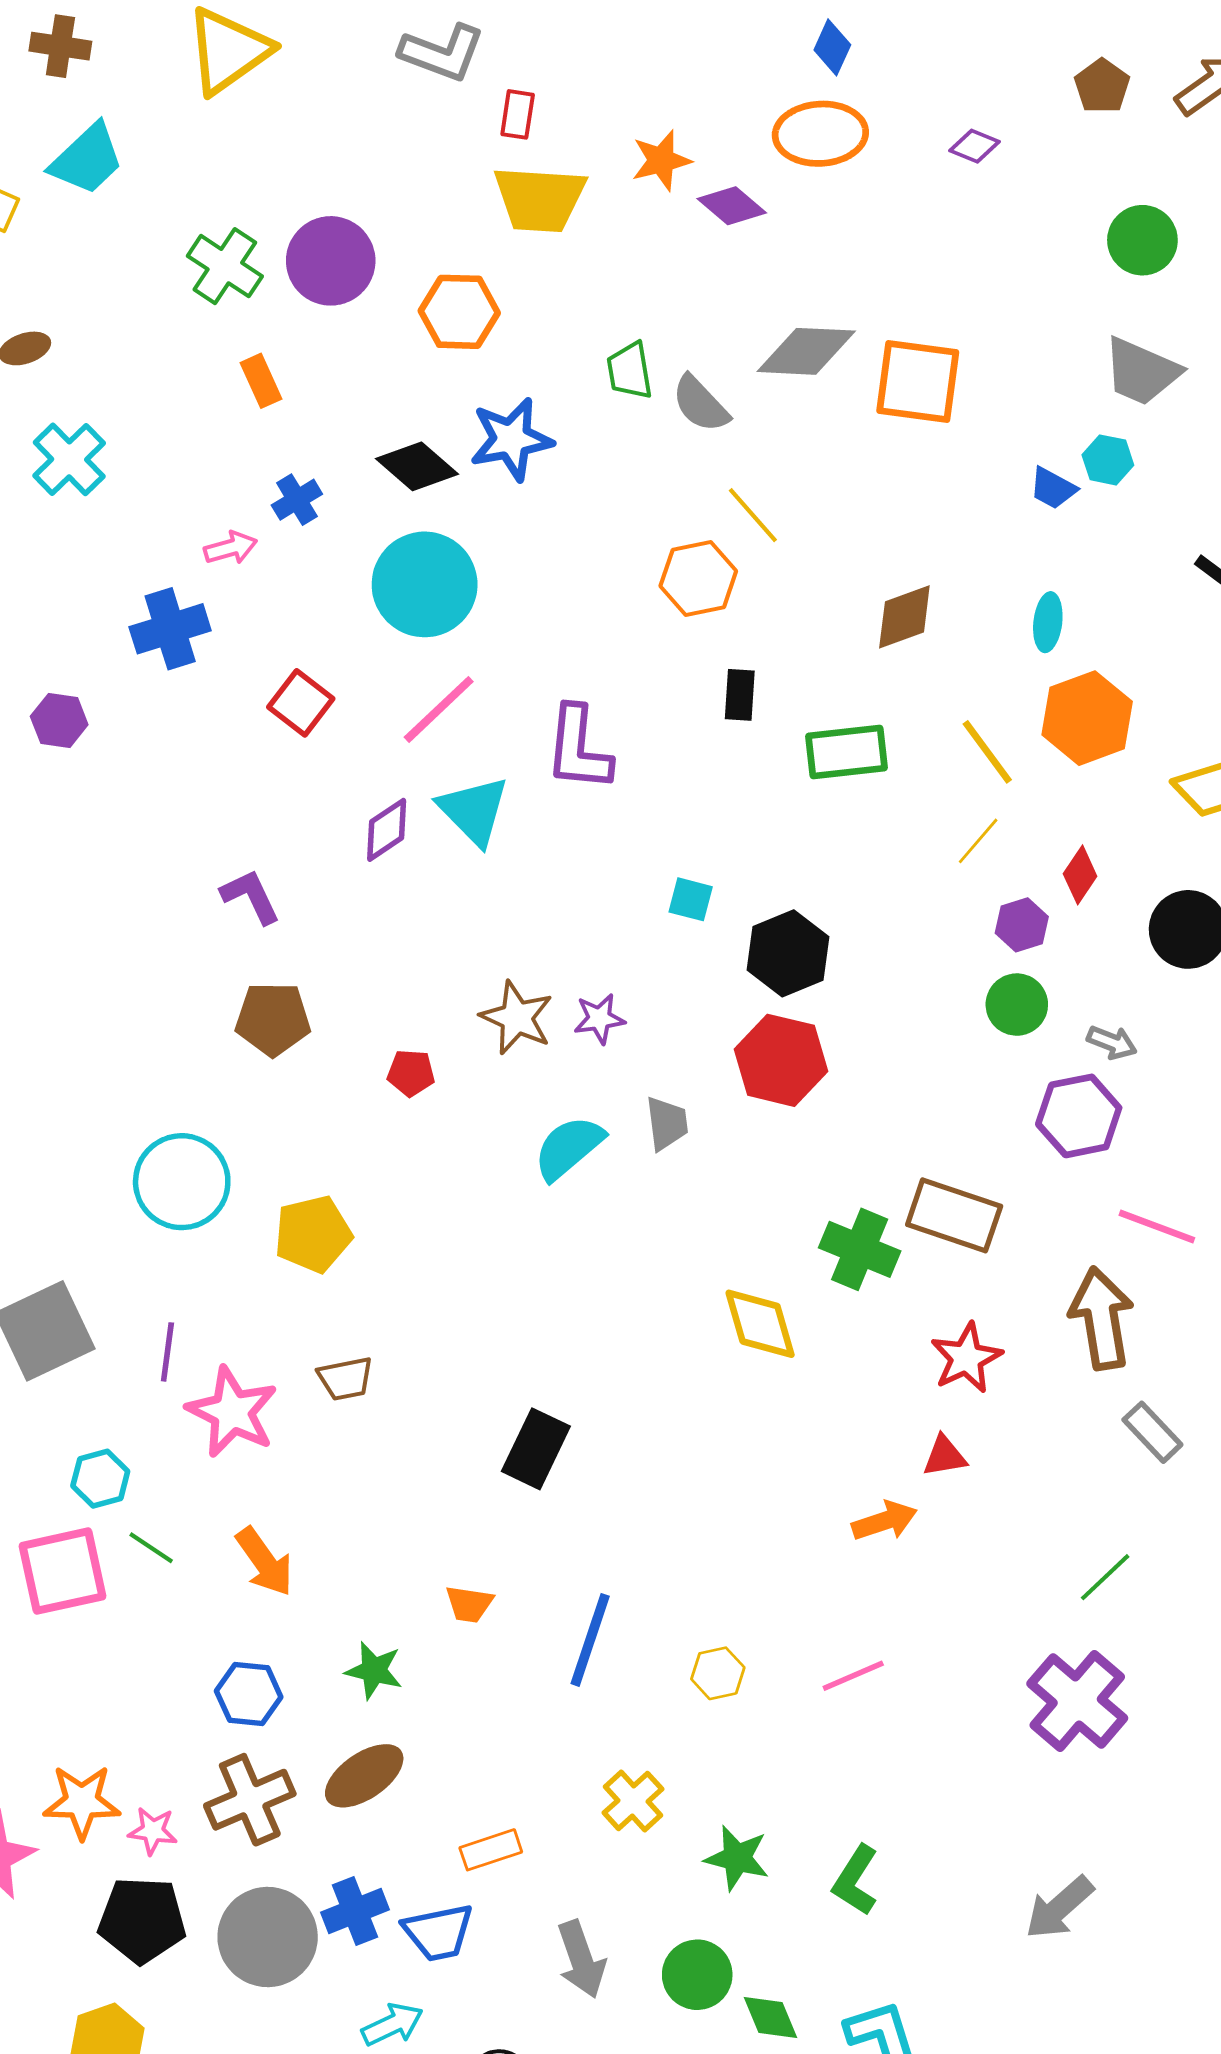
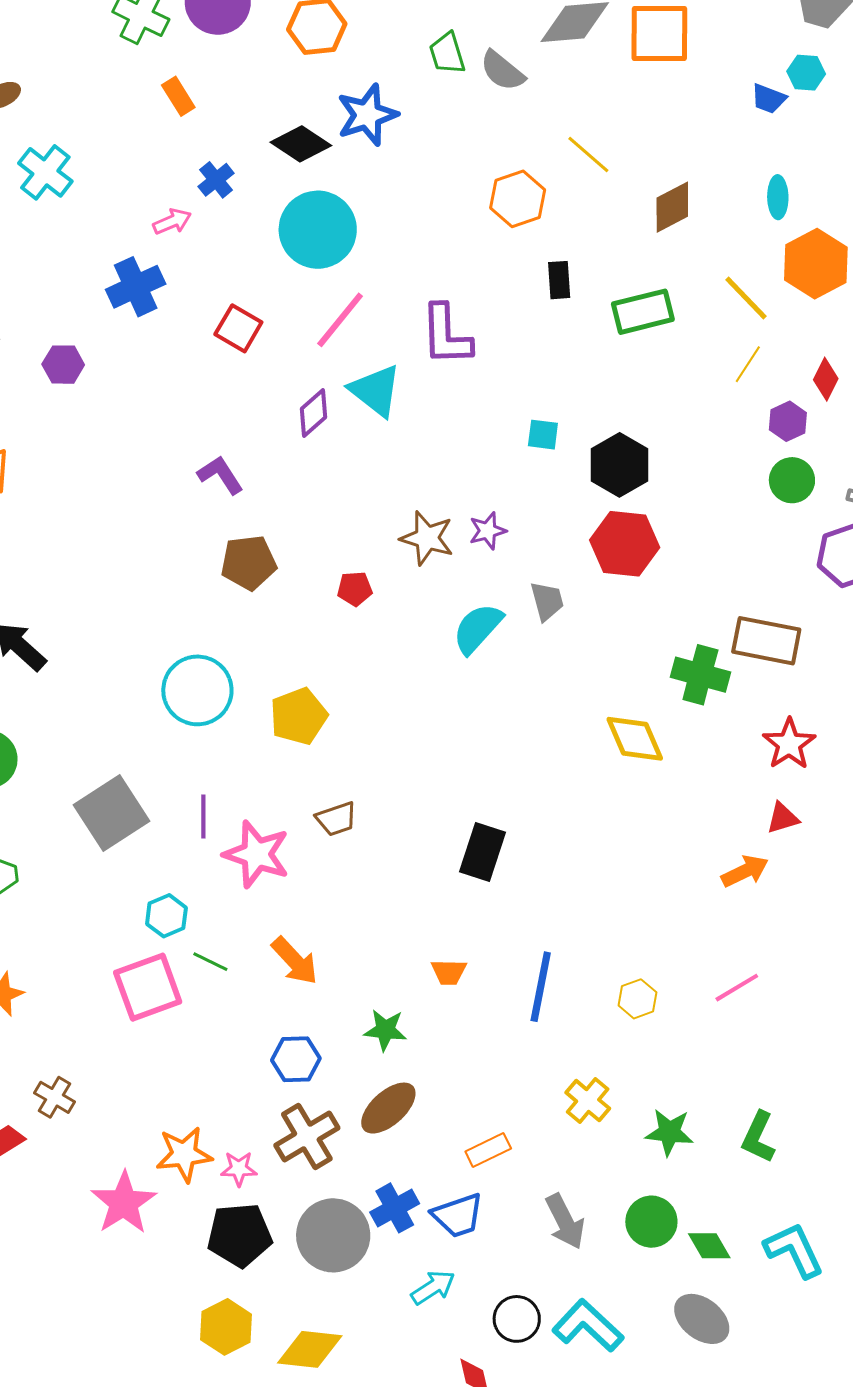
yellow line: (753, 515) -> (588, 154), moved

